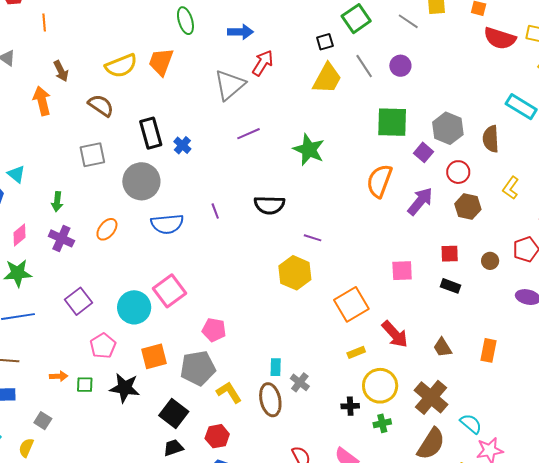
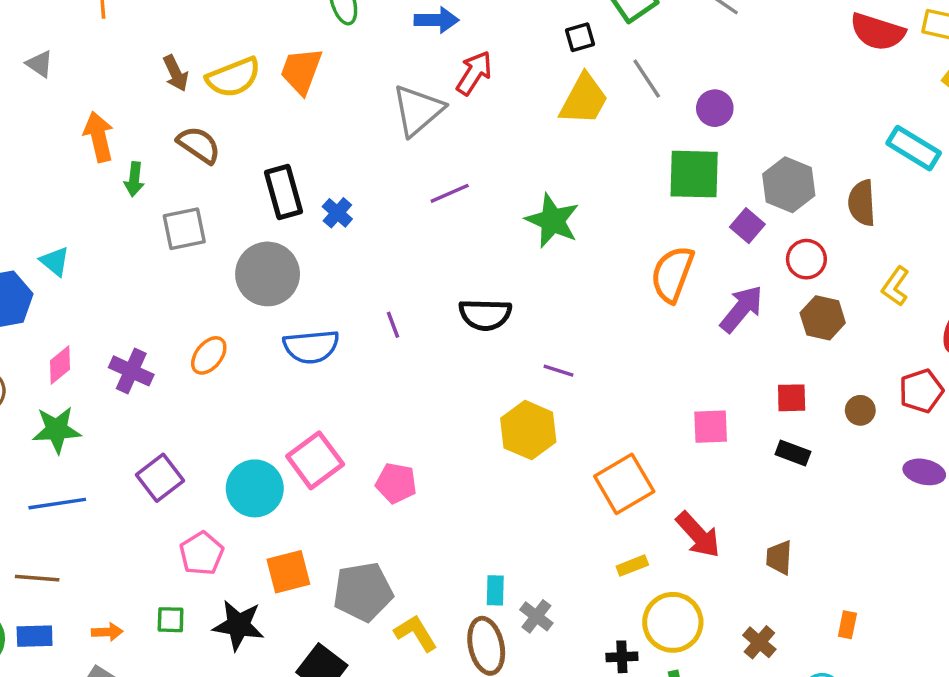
purple circle: (400, 66) -> (715, 108), moved
brown arrow: (61, 71) -> (176, 73), moved
green arrow: (57, 202) -> (134, 179), moved
pink pentagon: (214, 330) -> (396, 483), moved
brown trapezoid: (443, 347) -> (779, 557), turned 35
orange rectangle: (489, 350) -> (847, 625), moved, size x0.7
orange arrow: (59, 376) -> (107, 632), moved
brown cross: (431, 397) -> (759, 642), size x0.6

